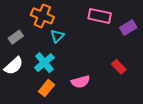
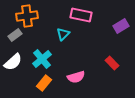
orange cross: (42, 16) -> (27, 16), moved, turned -30
pink rectangle: (100, 16) -> (81, 15), moved
cyan triangle: (57, 36) -> (63, 34), moved

